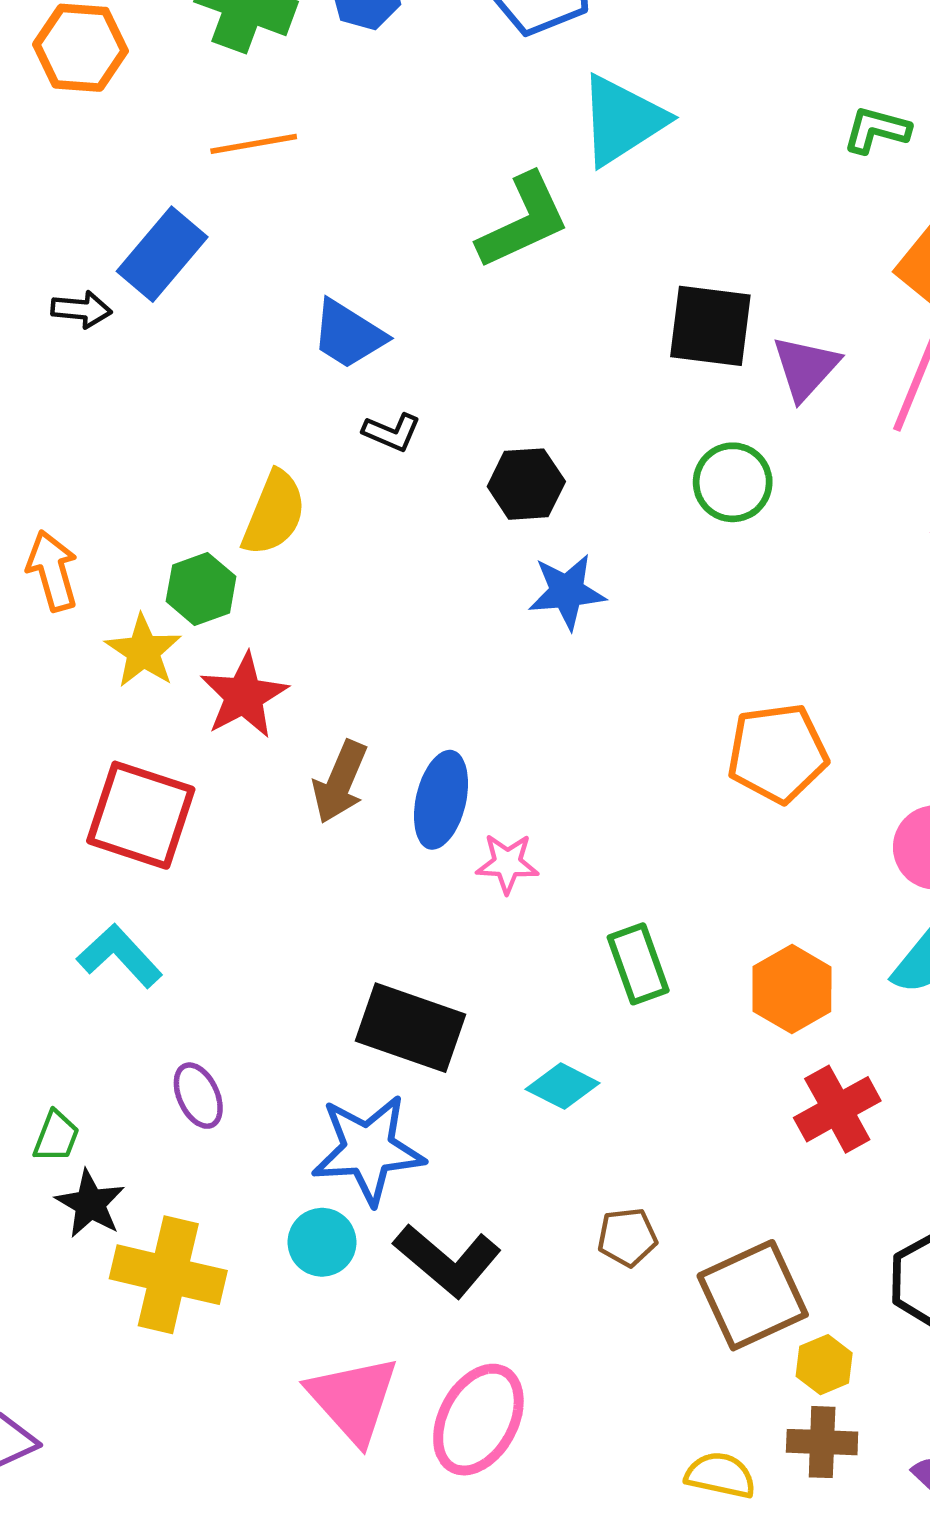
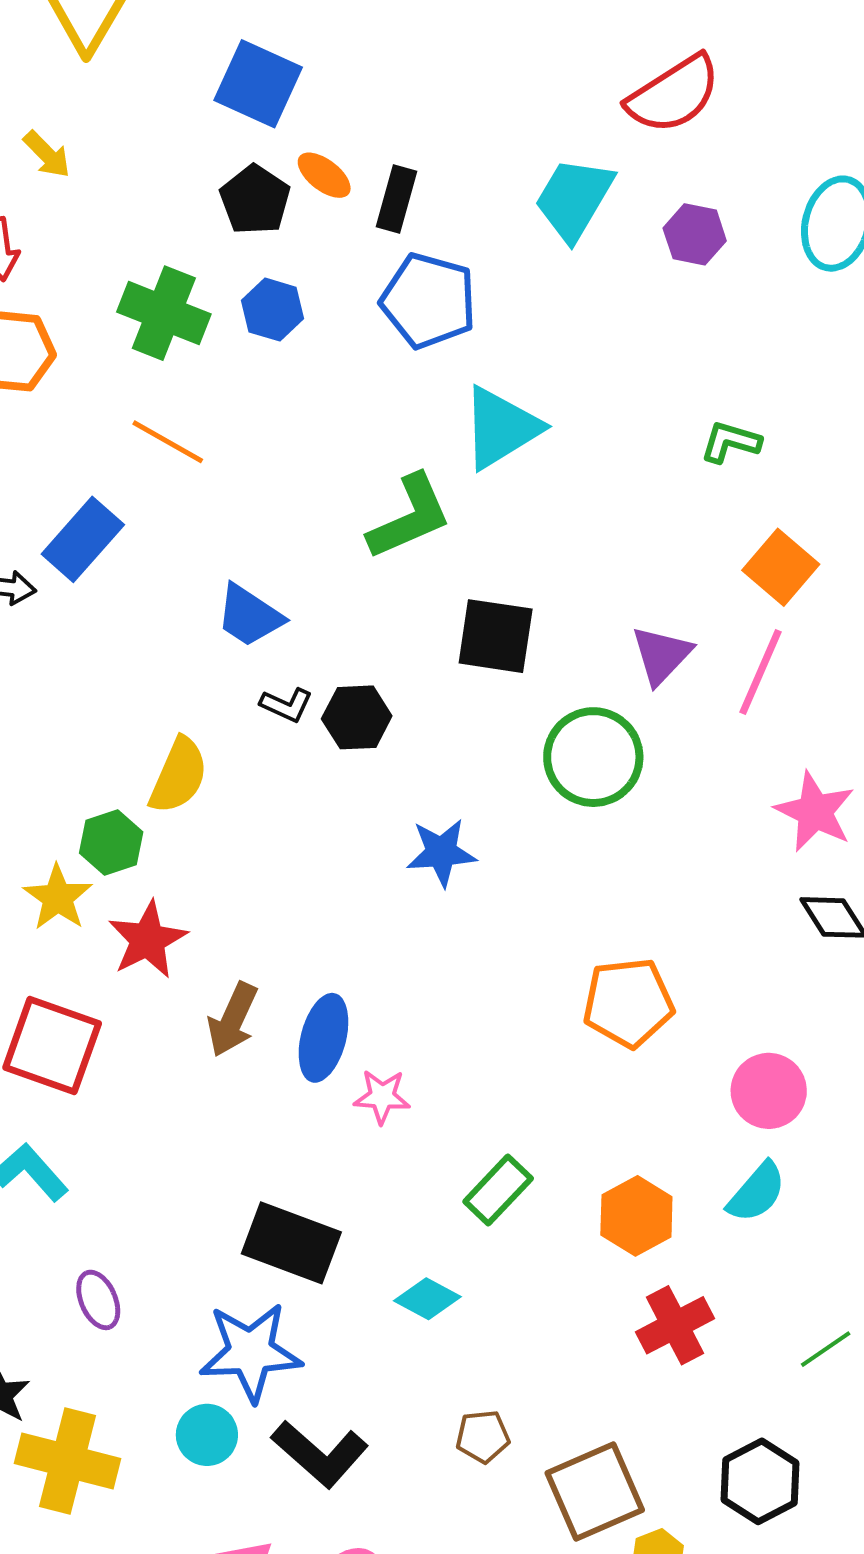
orange line: (254, 144) -> (168, 442), turned 38
black square: (710, 326) -> (496, 636), moved
green circle: (733, 482) -> (593, 757), size x1.4
black hexagon: (526, 484) -> (357, 717), moved
green rectangle: (638, 964) -> (498, 1190), turned 62

